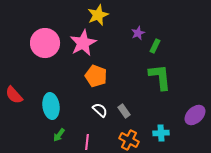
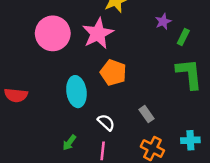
red semicircle: (14, 95) -> (16, 95), turned -42
cyan ellipse: (51, 106) -> (76, 92), moved
white semicircle: (100, 110) -> (106, 122), moved

